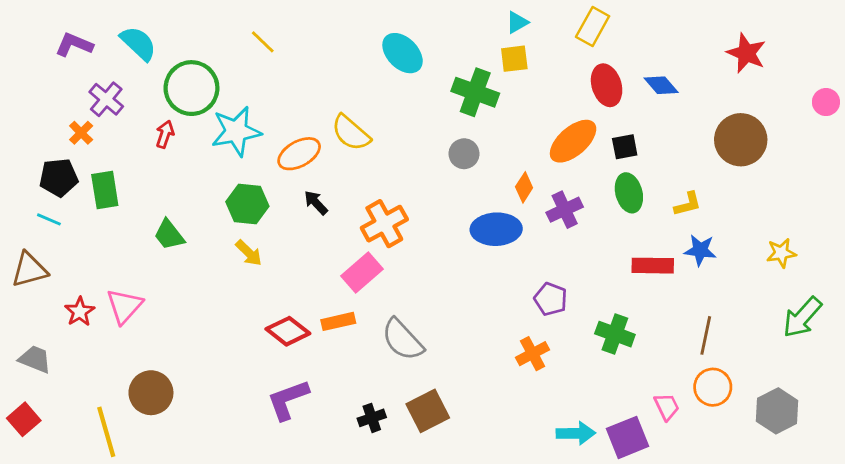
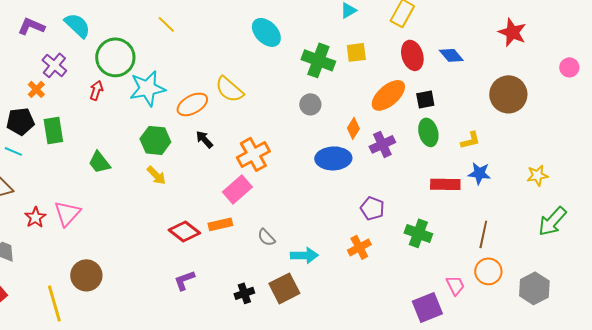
yellow square: (514, 59) -> (356, 52), moved
gray semicircle: (403, 340) -> (266, 237), size x0.6
purple L-shape: (288, 400) -> (184, 280), size x0.7
cyan arrow: (576, 433) -> (304, 255), moved

